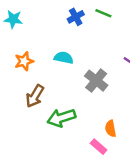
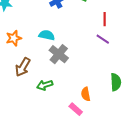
gray cross: (96, 81) -> (59, 54), moved
green arrow: (61, 118) -> (45, 85), size x0.7

